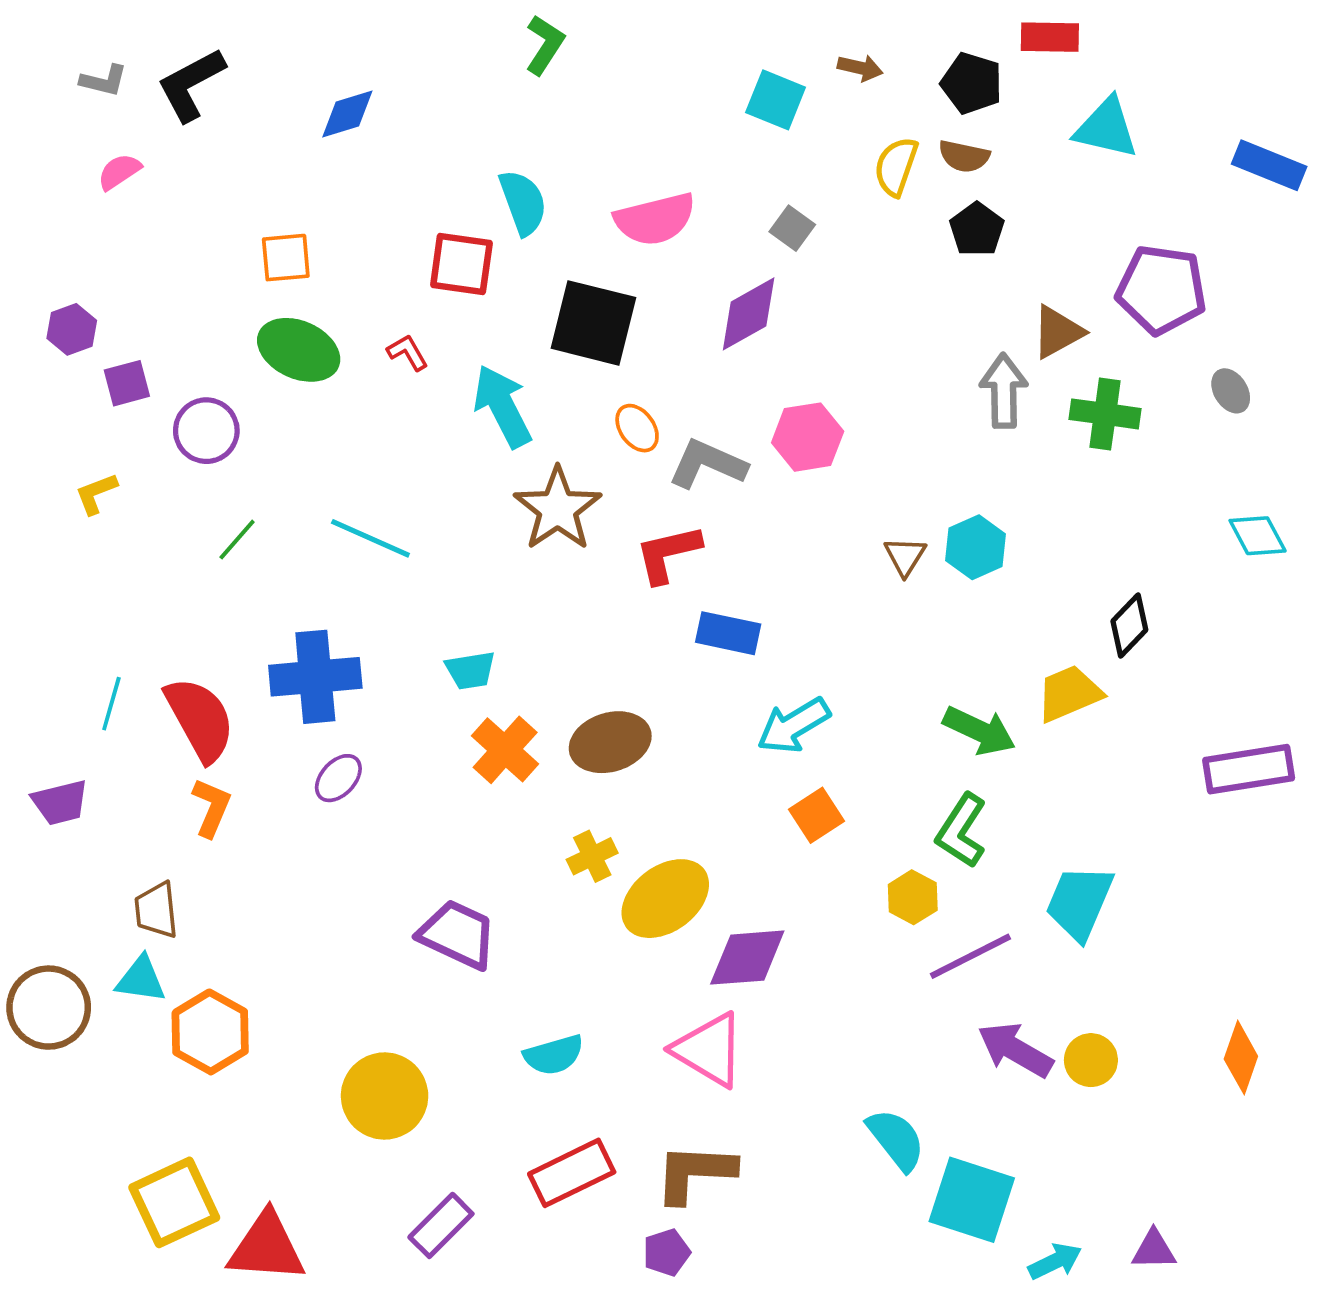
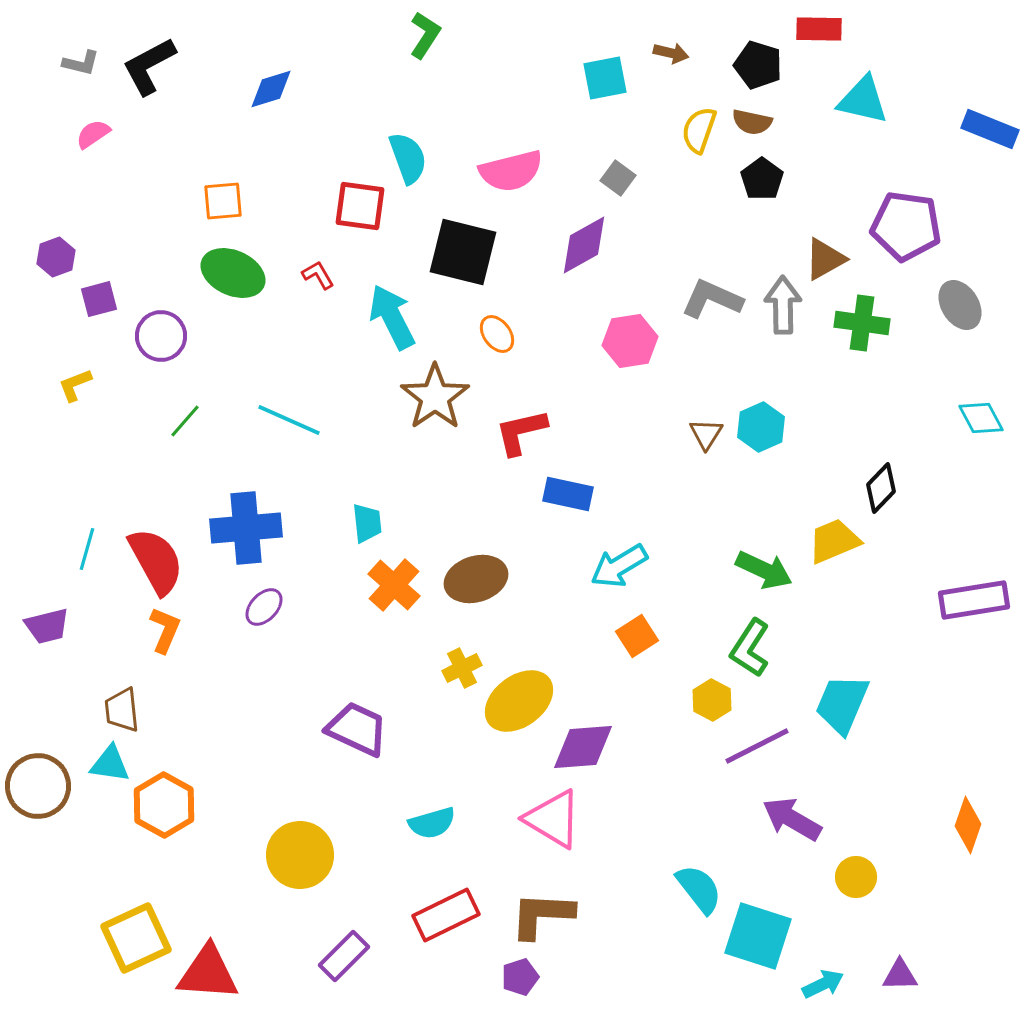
cyan square: (776, 100) -> (605, 78), turned -33
gray ellipse: (1231, 391) -> (960, 305), size x1.4
gray L-shape: (708, 464) -> (712, 299), moved
cyan trapezoid: (470, 670) -> (367, 523), turned -87
yellow circle: (1091, 1060) -> (856, 877), moved

